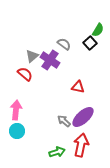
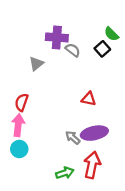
green semicircle: (98, 30) -> (111, 34), turned 104
purple cross: (50, 60) -> (57, 37), moved, turned -30
red semicircle: (25, 74) -> (22, 102), moved, turned -112
purple ellipse: (83, 117) -> (94, 133), turned 30

